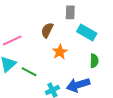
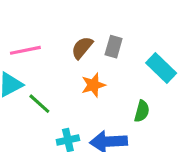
gray rectangle: (70, 12) -> (114, 47), moved
cyan rectangle: (87, 32) -> (161, 68), moved

